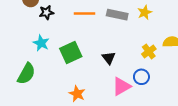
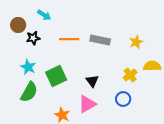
yellow star: (145, 12) -> (136, 42), moved
green semicircle: (26, 74) -> (29, 92), moved
pink triangle: (121, 86) -> (87, 104), moved

